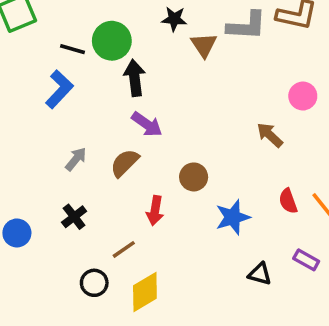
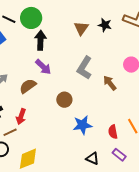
black star: (174, 19) -> (105, 25), moved
gray L-shape: (247, 26) -> (84, 68), moved, turned 110
red semicircle: (288, 201) -> (113, 132), moved
red arrow: (155, 211) -> (21, 116), moved
brown line: (124, 249) -> (10, 132), moved

